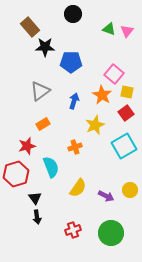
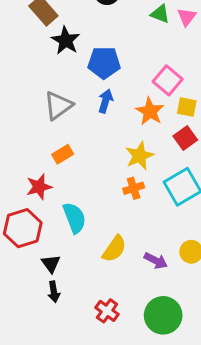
black star: (45, 47) -> (66, 40), turned 30
blue arrow: (74, 101) -> (105, 101), moved
orange cross: (75, 147) -> (134, 188), moved
red cross: (73, 230) -> (107, 311), turned -35

